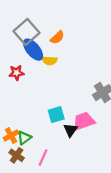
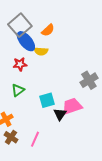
red star: (17, 73) -> (20, 64), moved
green triangle: (24, 138) -> (18, 90), moved

